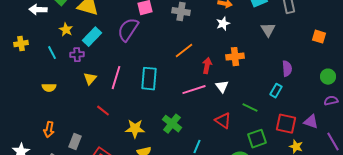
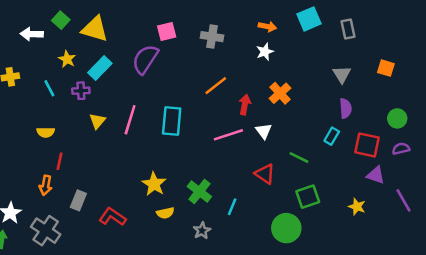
gray triangle: (268, 30) -> (342, 74), moved
orange cross: (235, 57) -> (280, 93), turned -36
red line: (103, 111) -> (60, 161), moved, turned 64
green cross: (172, 124) -> (199, 192), moved
red square: (286, 124) -> (367, 145), moved
yellow star: (135, 129) -> (154, 184), turned 30

